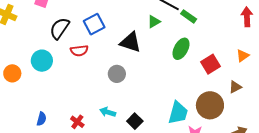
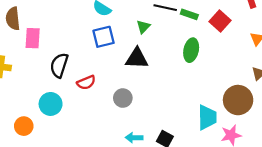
green triangle: (154, 22) -> (143, 27), moved
blue square: (94, 24) -> (103, 37), moved, turned 30
red square: (211, 64) -> (220, 21), moved
gray circle: (117, 74) -> (123, 98), moved

